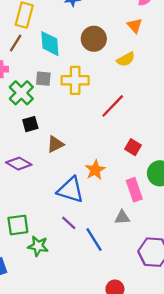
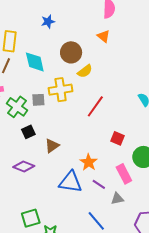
yellow semicircle: (126, 59) -> (85, 71), moved
gray square: (43, 79) -> (38, 100), moved
purple line: (69, 223) -> (99, 184), moved

